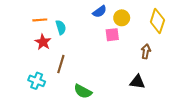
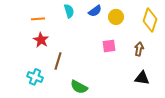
cyan semicircle: (61, 27) -> (69, 11), moved
pink square: (112, 35) -> (109, 46), moved
black triangle: (137, 82) -> (142, 78), moved

